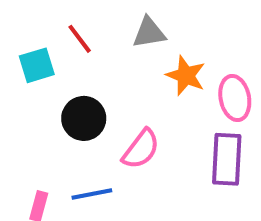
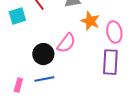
black circle: (84, 118) -> (43, 54), moved
pink semicircle: (141, 149) -> (66, 43), moved

